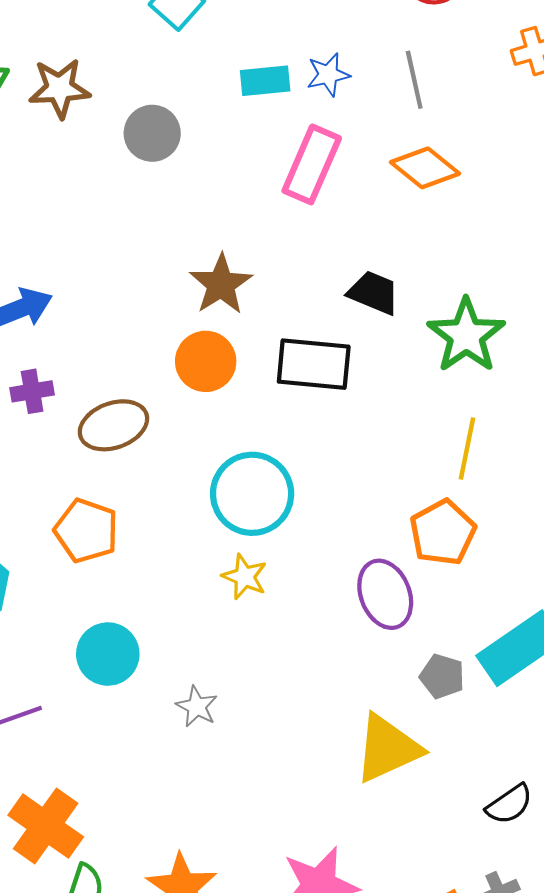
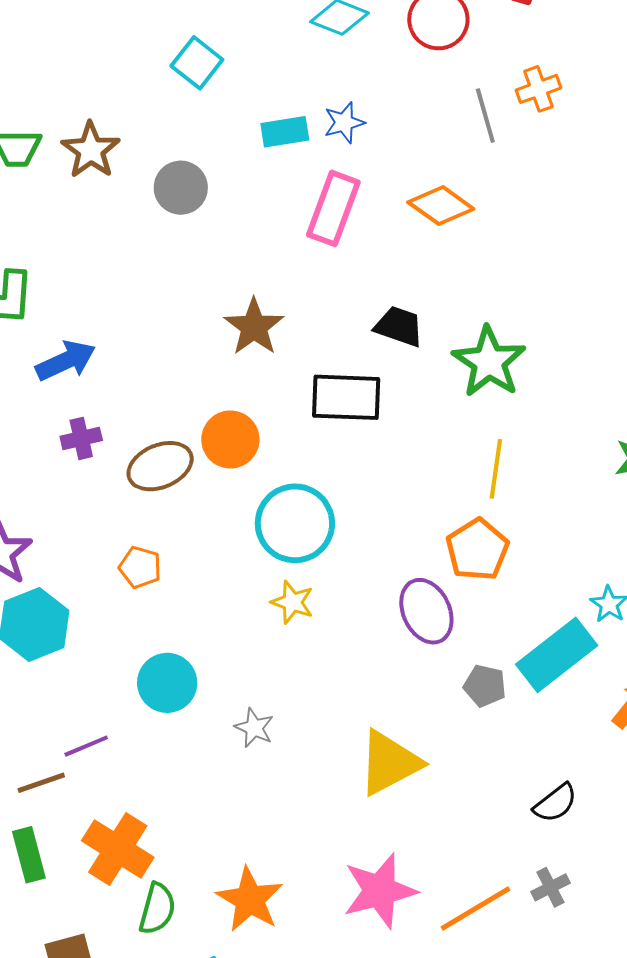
gray line: (414, 80) -> (485, 116), moved
brown star: (60, 88) -> (91, 150), turned -30
orange circle: (206, 361) -> (230, 440), moved
orange pentagon: (86, 531) -> (140, 567), size x0.7
yellow triangle: (388, 748) -> (389, 763), moved

